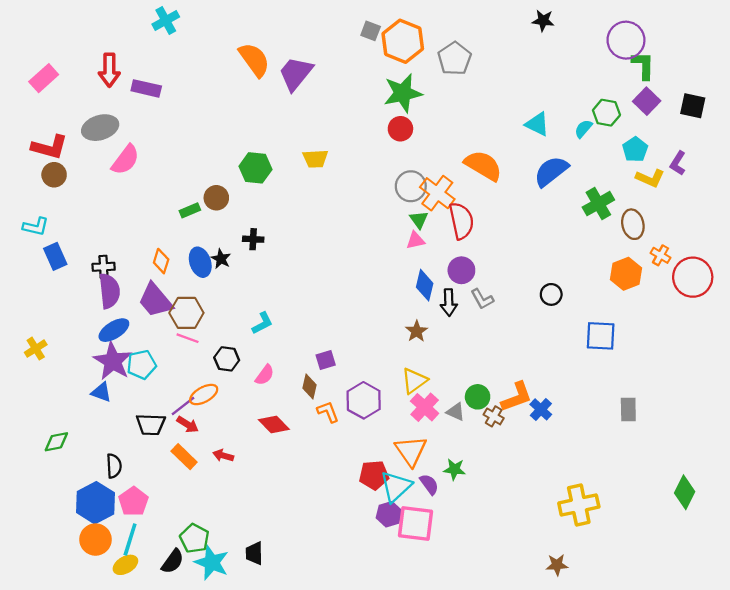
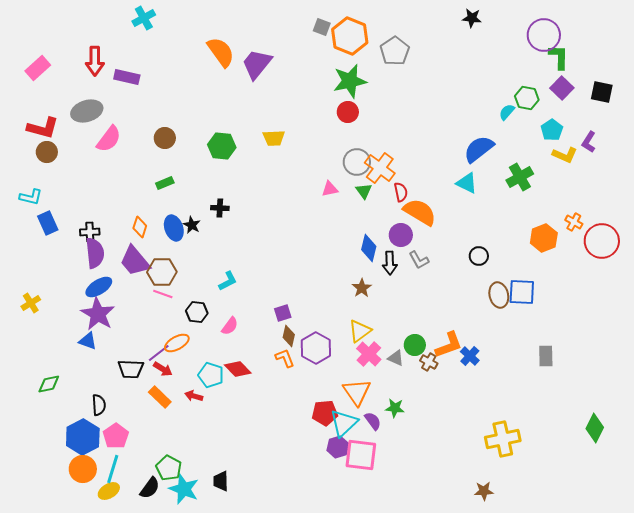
cyan triangle: (537, 124) -> (467, 183), moved
orange semicircle: (483, 166) -> (420, 212), moved
brown circle: (216, 198) -> (165, 138), moved
red semicircle: (461, 221) -> (401, 192), size x0.6
brown ellipse: (633, 224) -> (499, 295), moved
pink triangle: (415, 240) -> (330, 189), moved
cyan pentagon: (142, 365) -> (211, 375), moved, turned 30
brown diamond: (310, 386) -> (289, 336), moved

